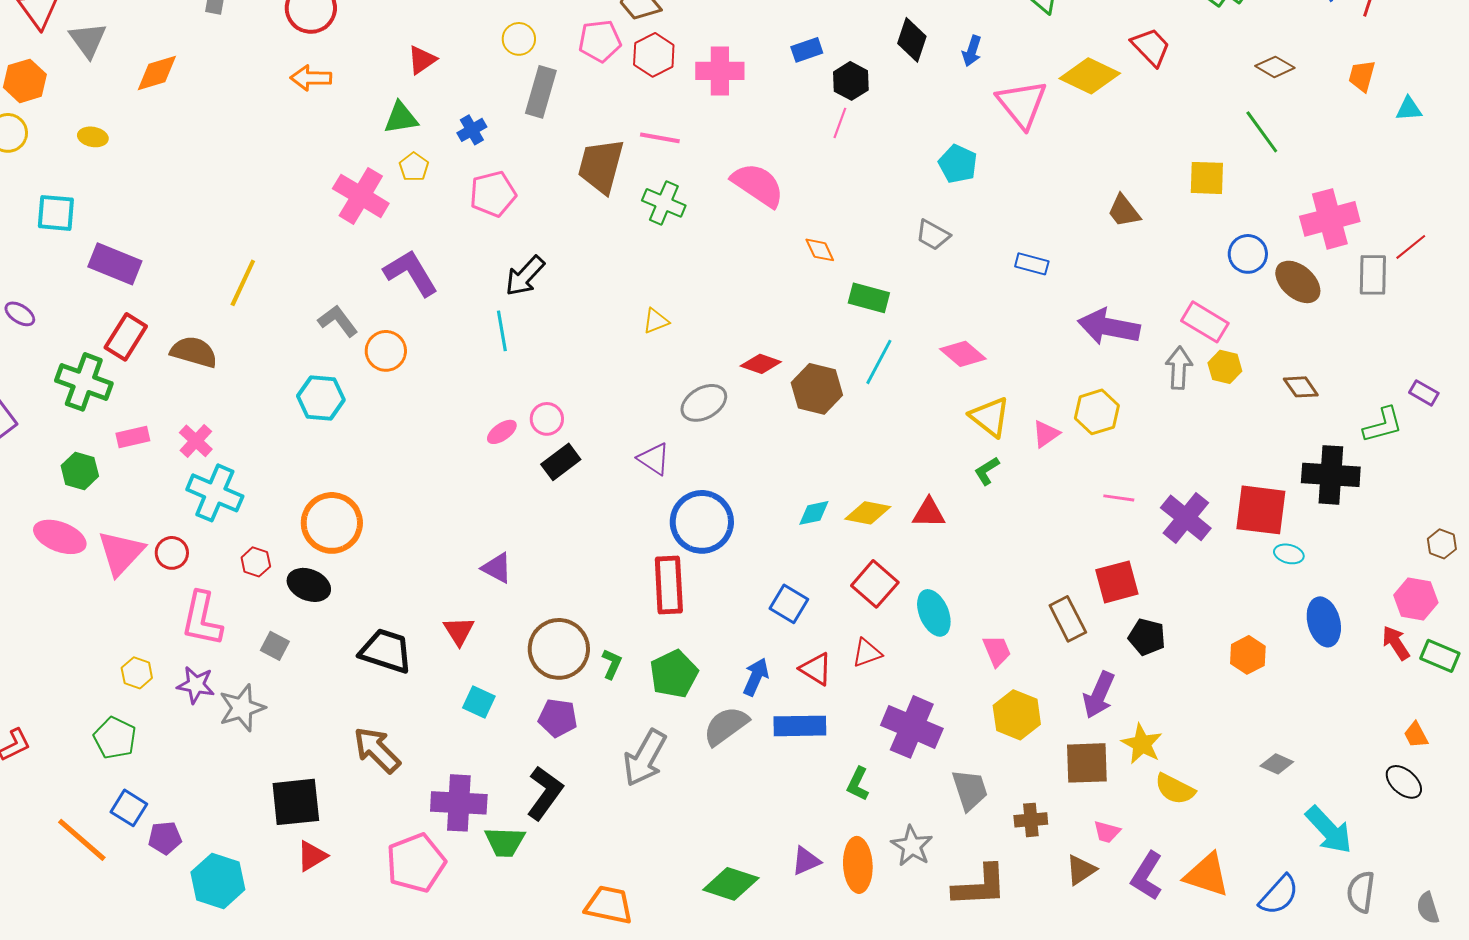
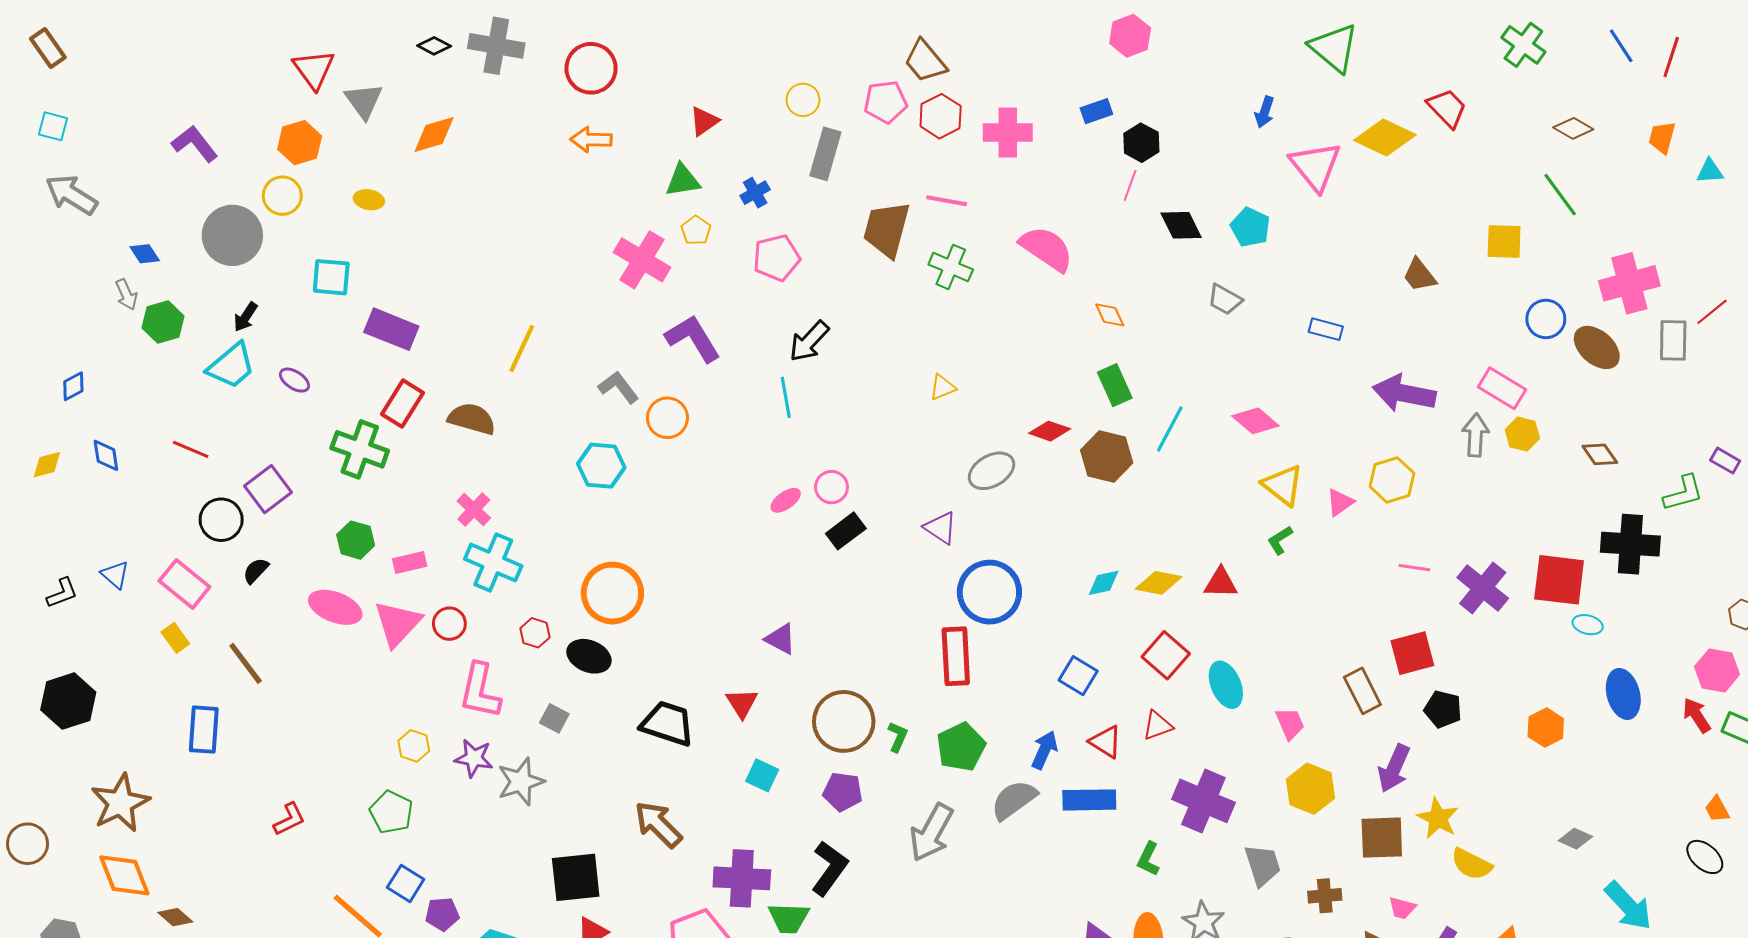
black diamond: (912, 40) -> (1181, 225), moved, turned -45
green rectangle: (869, 298) -> (1115, 385), moved, turned 51
pink rectangle: (133, 437) -> (410, 562), moved

